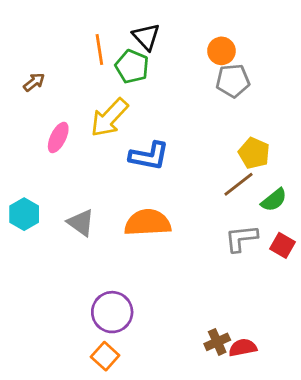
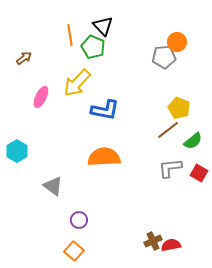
orange circle: (221, 51) -> (177, 42), moved
gray triangle: (81, 223) -> (53, 186), moved
purple circle: (112, 312) -> (79, 220), size x0.6

